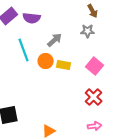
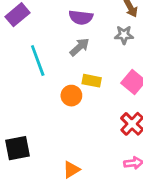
purple semicircle: (32, 18) -> (81, 17), moved
orange circle: (46, 61) -> (71, 96), moved

